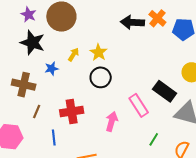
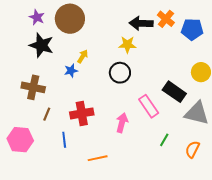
yellow star: (99, 52) -> (127, 45), moved, turned -30
blue star: (52, 69) -> (71, 71), moved
black circle: (101, 77) -> (120, 73), moved

